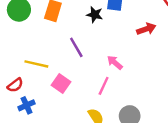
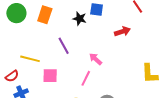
pink square: (61, 83) -> (50, 76), turned -35

